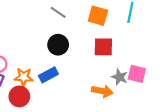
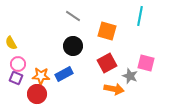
orange square: (98, 16) -> (107, 31), moved
red square: (103, 47) -> (107, 63), moved, turned -30
pink square: (137, 74) -> (146, 63), moved

